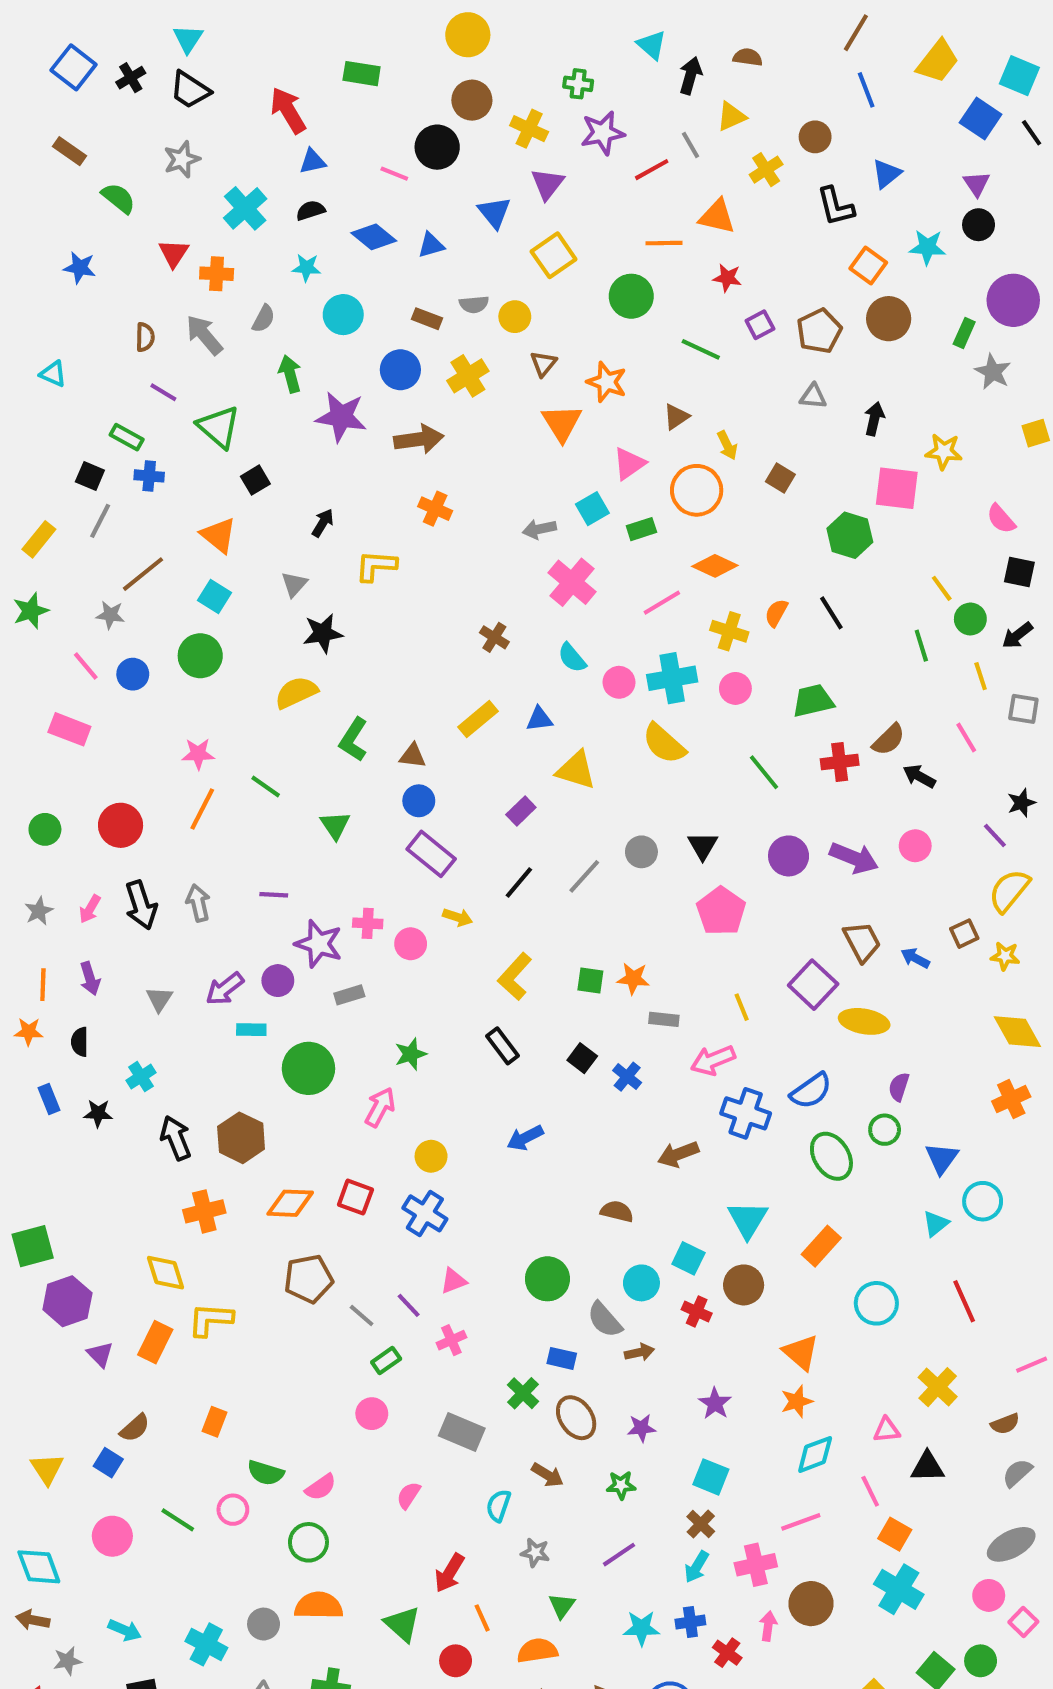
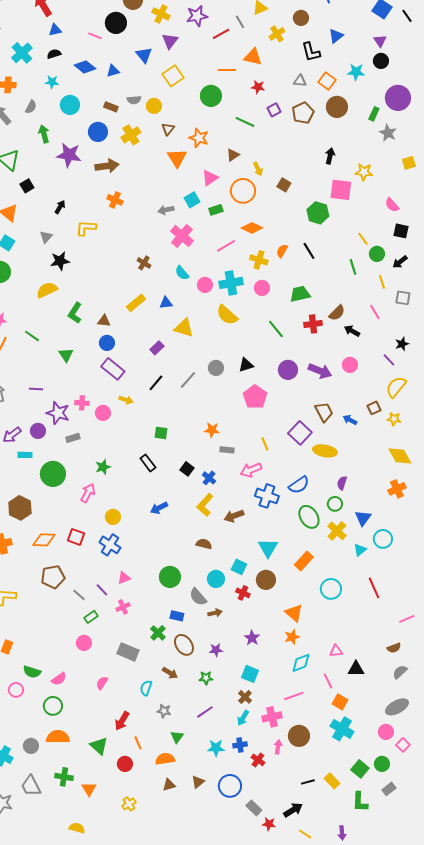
gray triangle: (813, 396) -> (300, 81), moved
black triangle: (703, 846) -> (246, 365), turned 42
yellow L-shape: (515, 976) -> (205, 505), moved
green square: (590, 981) -> (161, 433), moved
yellow cross: (938, 1387) -> (337, 531), moved

